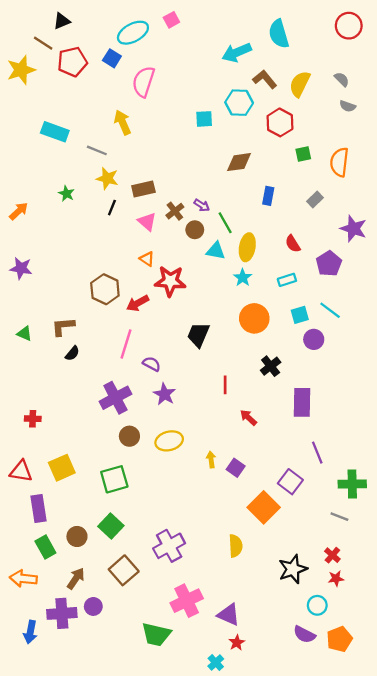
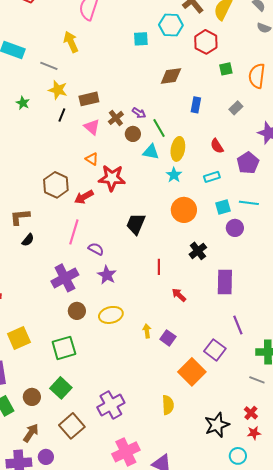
cyan line: (330, 310) -> (249, 203), turned -30

